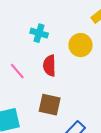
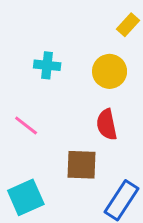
red semicircle: (50, 66) -> (107, 125), moved

